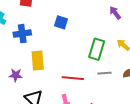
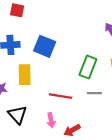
blue square: (61, 22) -> (45, 46), moved, size x1.5

